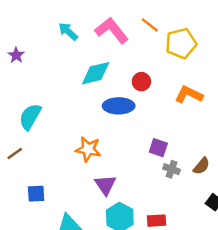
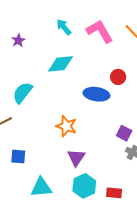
cyan diamond: (96, 73) -> (61, 64), moved

